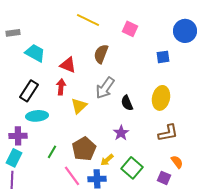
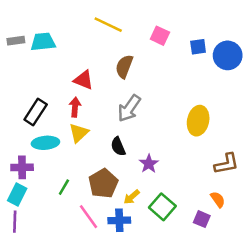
blue circle: (185, 31) -> (228, 55), moved
cyan trapezoid: (35, 53) -> (43, 42), moved, turned -35
blue square: (163, 57) -> (198, 47), moved
black semicircle: (127, 103) -> (118, 146), moved
yellow triangle: (79, 106) -> (79, 133), moved
brown L-shape: (168, 133) -> (226, 164), moved

